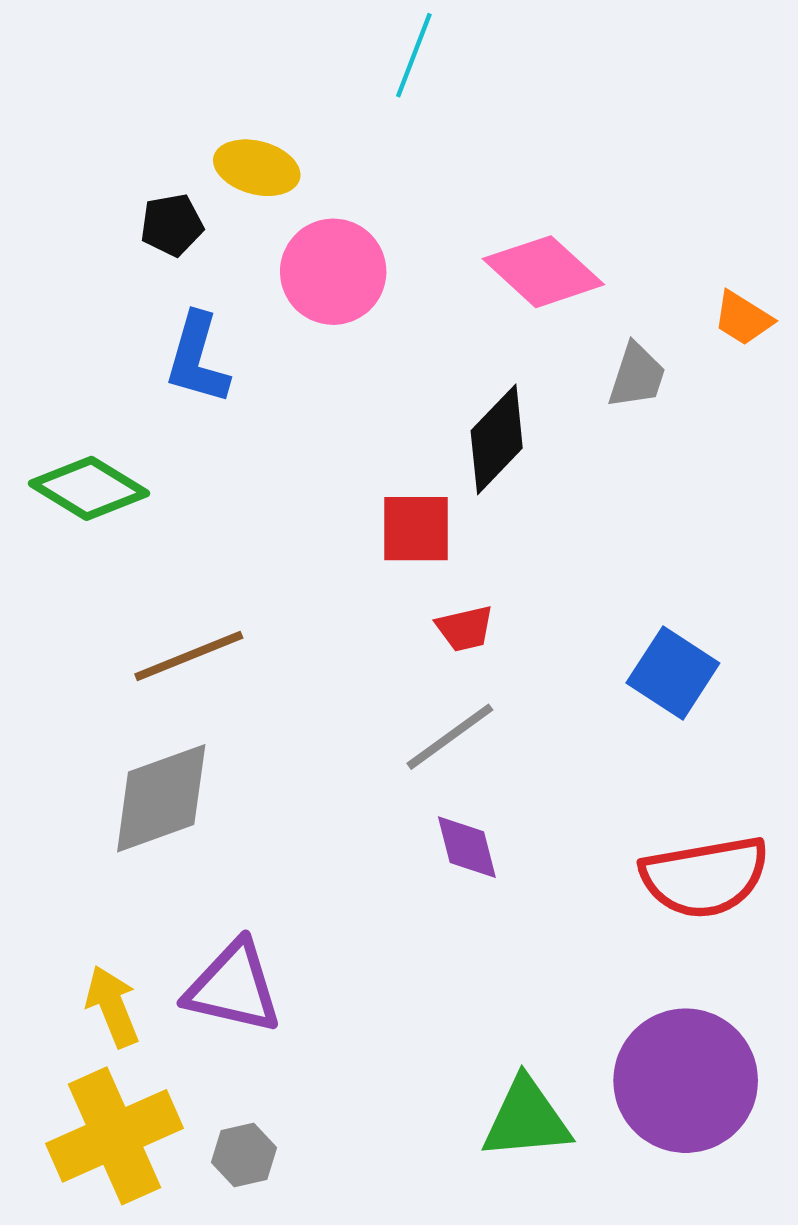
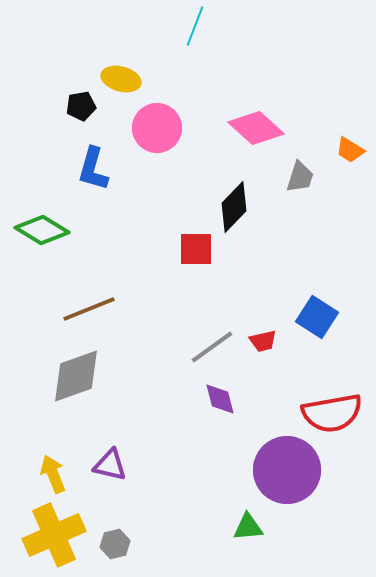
red trapezoid: (465, 628) -> (263, 341), moved
purple triangle: (233, 987) -> (110, 465), size x0.7
purple circle: (686, 1081) -> (287, 470), moved
green triangle: (526, 1119) -> (248, 527), size x0.7

